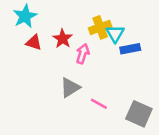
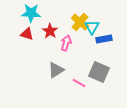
cyan star: (25, 16) -> (31, 13), moved, turned 30
yellow cross: (100, 27) -> (80, 22), turned -30
gray square: (139, 114) -> (99, 72), moved

